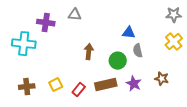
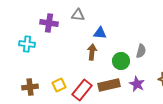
blue triangle: (129, 33) -> (100, 33), moved
cyan cross: (24, 44) -> (27, 44), size x0.7
gray semicircle: (138, 51) -> (141, 51), turned -152
red rectangle: (79, 90) -> (82, 90), size x1.5

